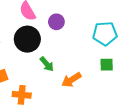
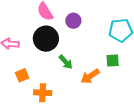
green square: (107, 65) -> (113, 60), moved

